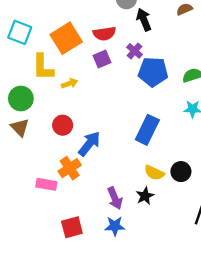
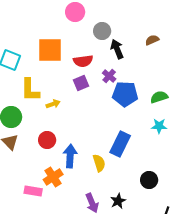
orange square: (66, 38) -> (50, 50), moved, turned 32
blue arrow: (89, 144) -> (70, 156), turned -35
yellow semicircle: (154, 173) -> (99, 163), moved, turned -132

